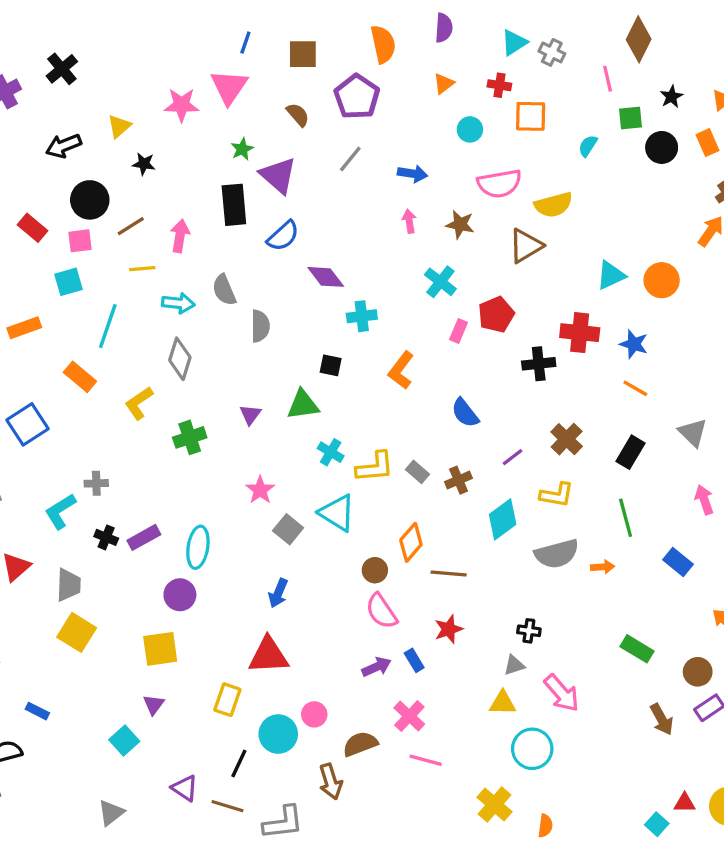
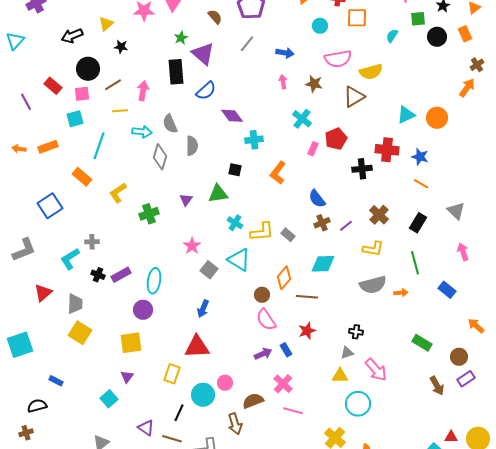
gray diamond: (180, 359) -> (160, 157), moved
brown cross: (458, 480) -> (322, 223), moved
cyan diamond: (503, 519) -> (323, 264), moved, turned 35

